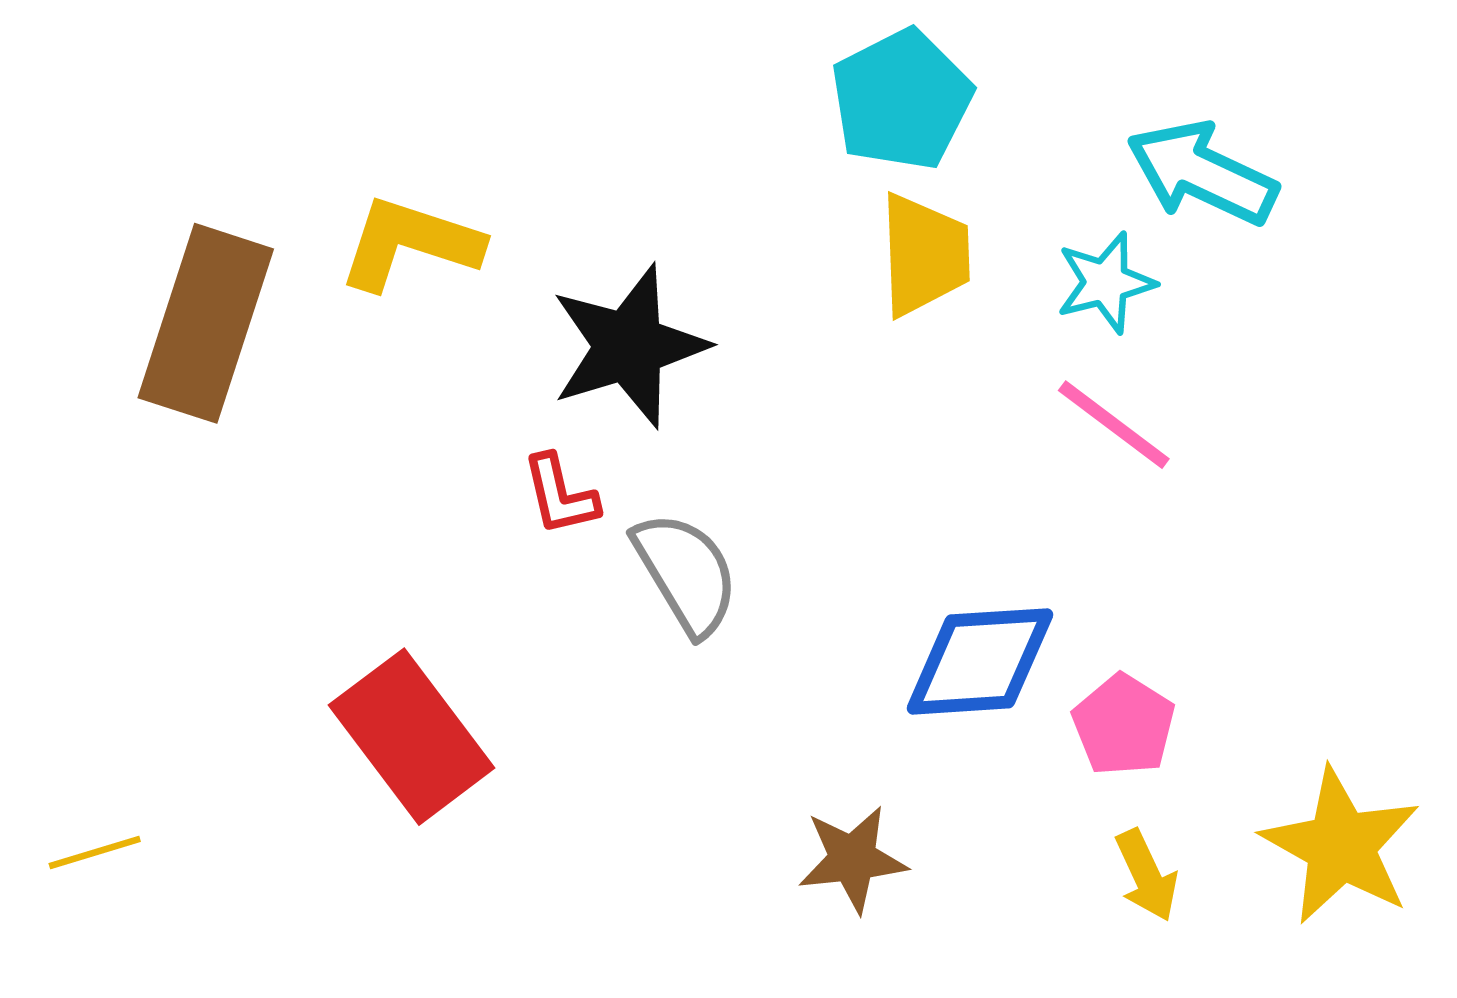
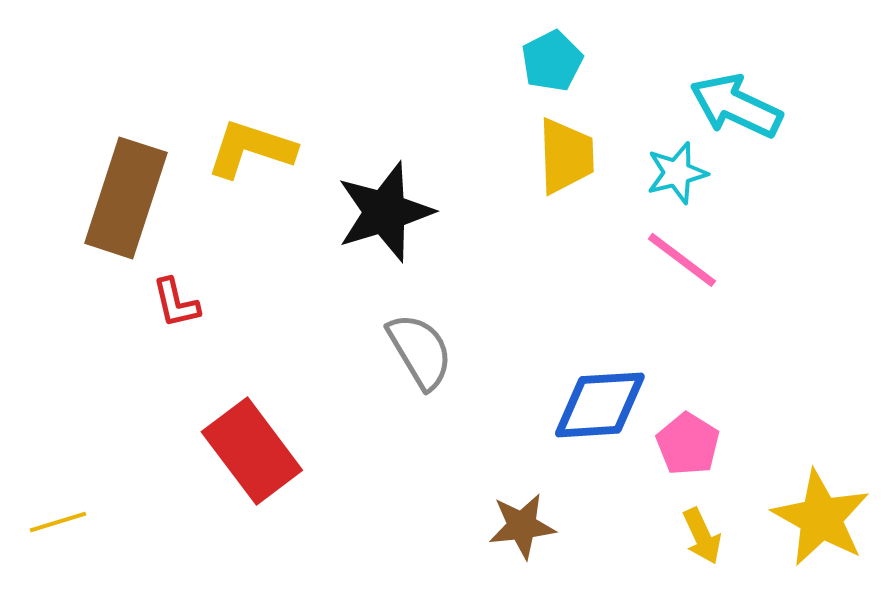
cyan pentagon: (902, 100) -> (552, 61), size x0.7
red L-shape: (560, 495) -> (176, 303), moved

